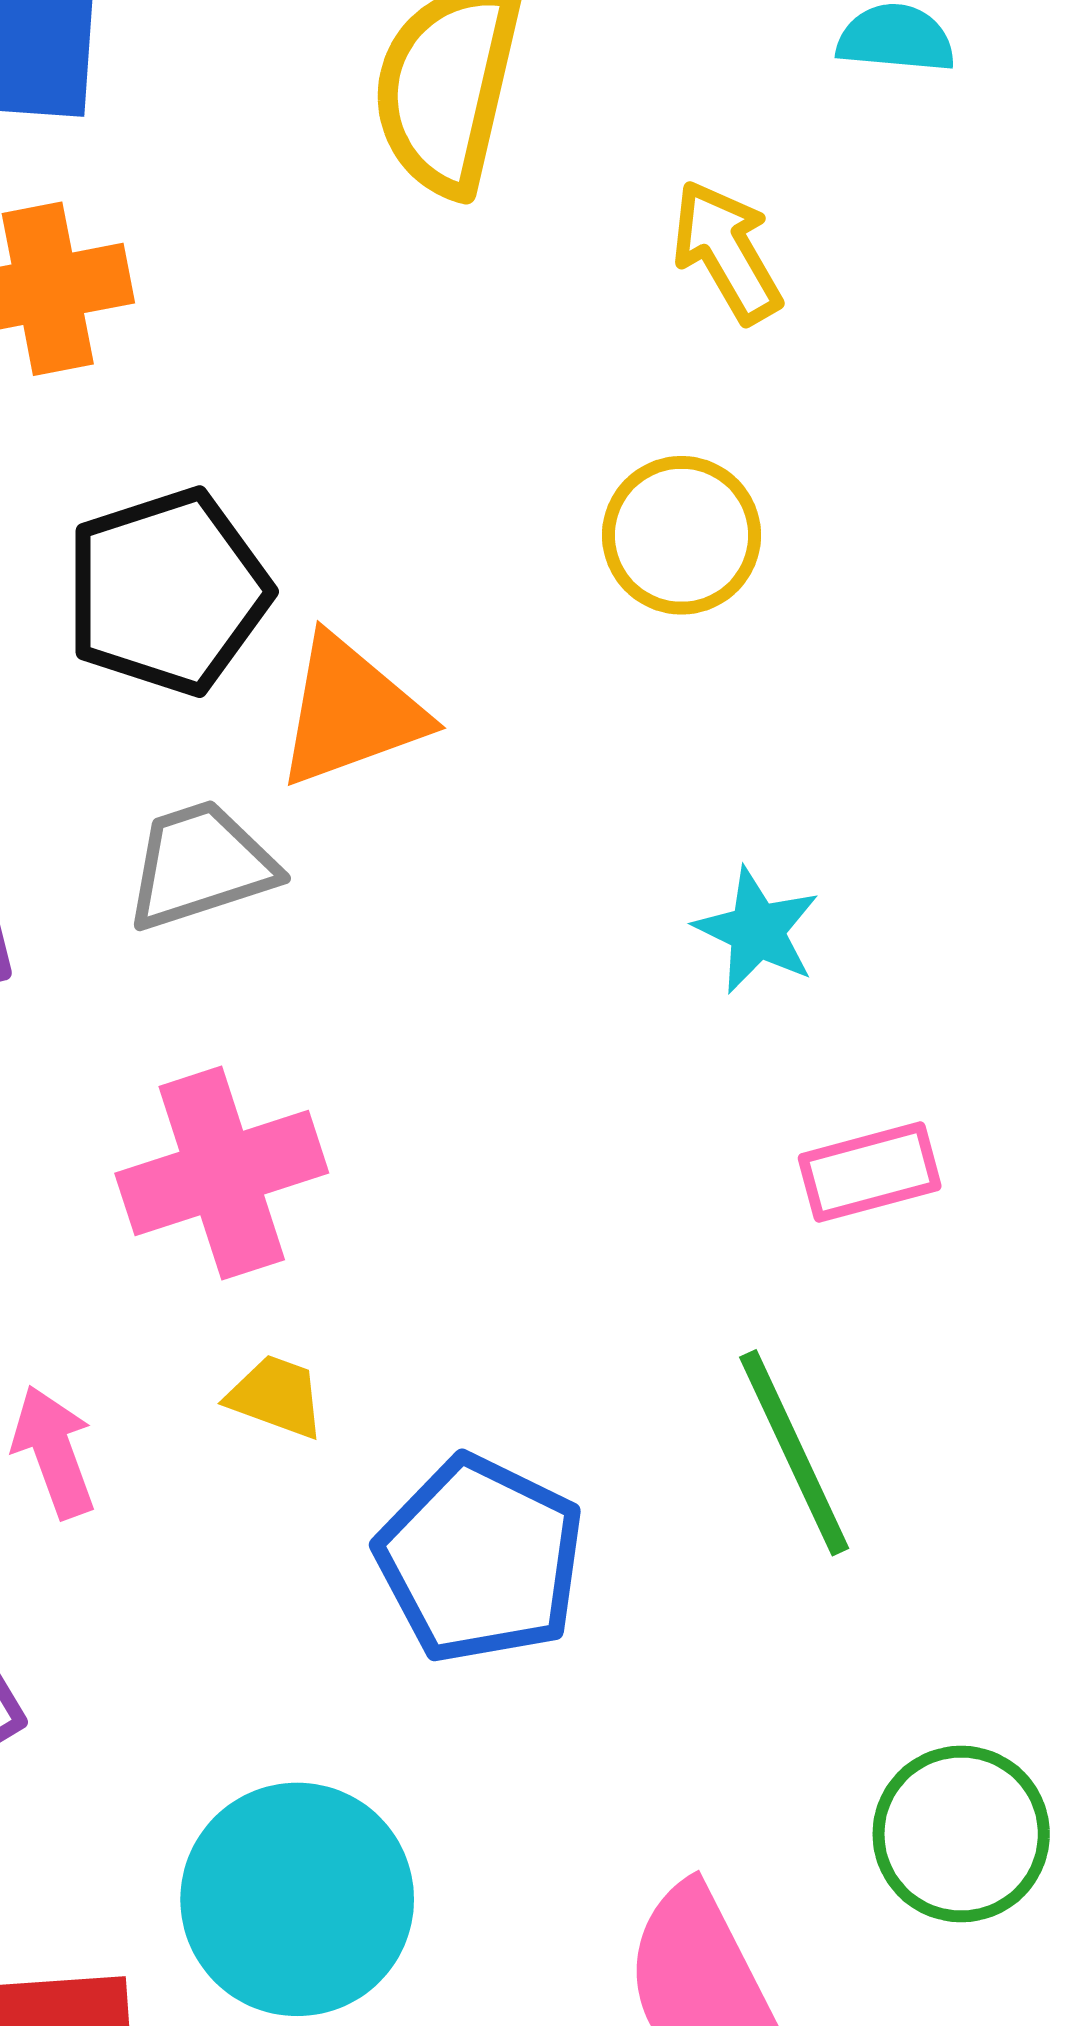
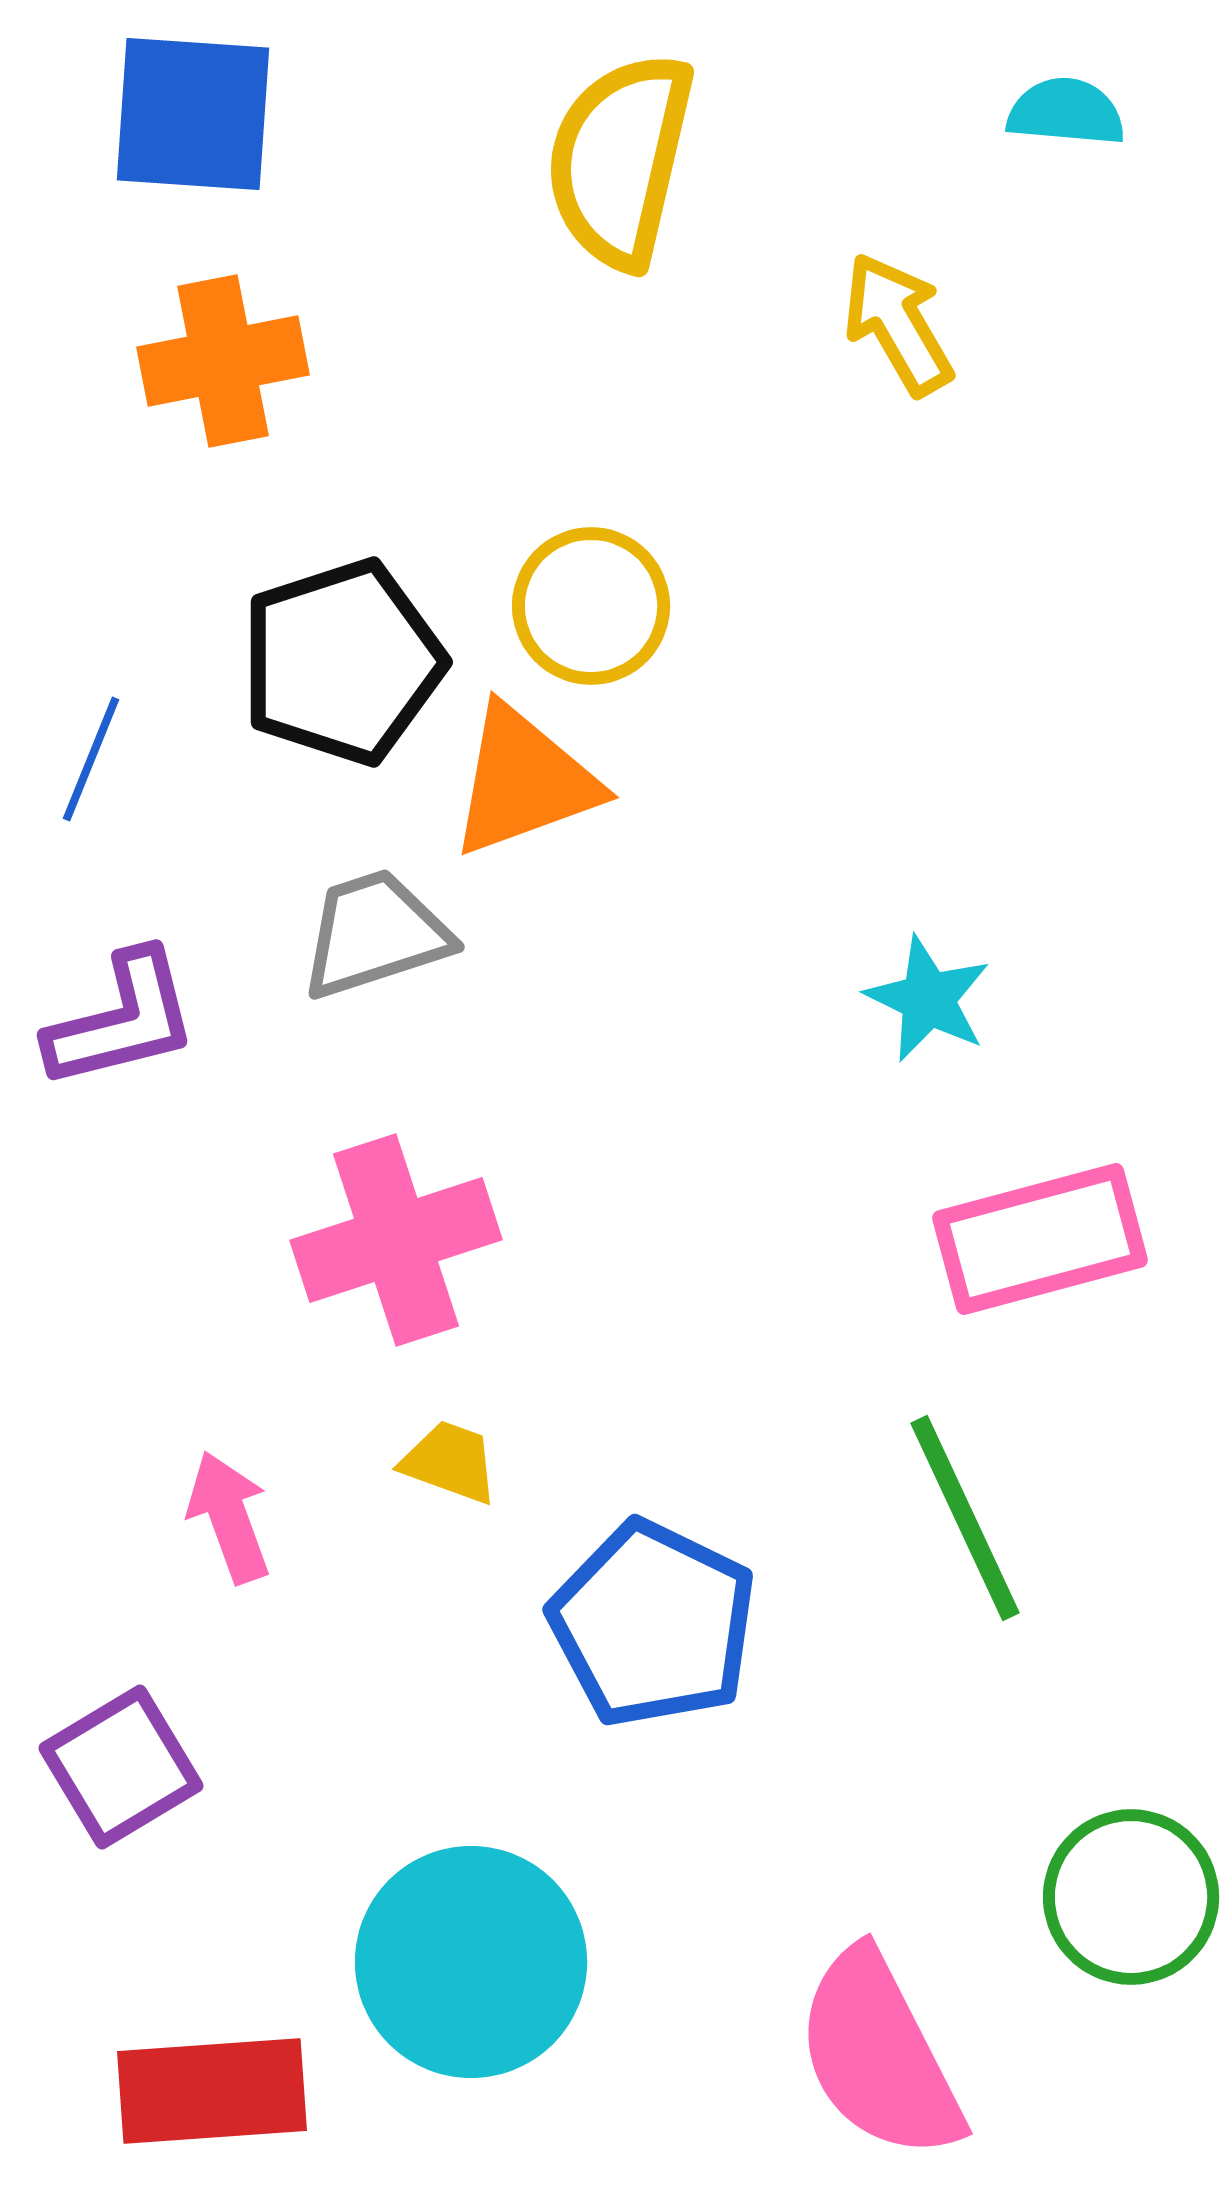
yellow circle: (681, 535) -> (591, 606), moved
pink rectangle: (870, 1172) -> (1040, 1239), size x1.5

